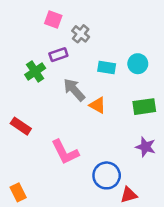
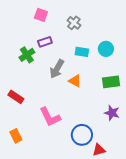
gray cross: (81, 34) -> (74, 23), moved
gray arrow: (74, 90) -> (57, 69), turned -108
orange rectangle: (18, 192) -> (16, 136), moved

